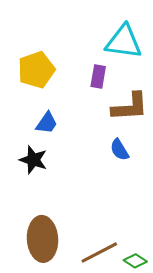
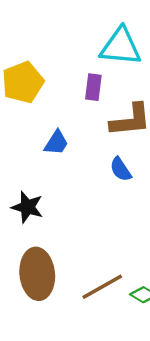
blue trapezoid: (47, 123) -> (56, 143), moved
black star: (33, 160) -> (27, 207), moved

